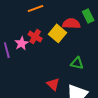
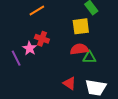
red semicircle: (71, 24) -> (79, 49), moved
yellow square: (57, 33) -> (81, 26), moved, turned -36

